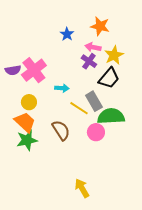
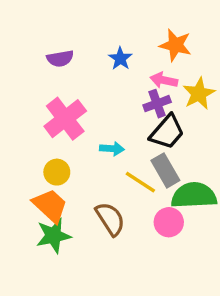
purple cross: (89, 61) -> (157, 104), turned 35
purple semicircle: (13, 70) -> (60, 58), moved
black trapezoid: (109, 78) -> (167, 132), moved

